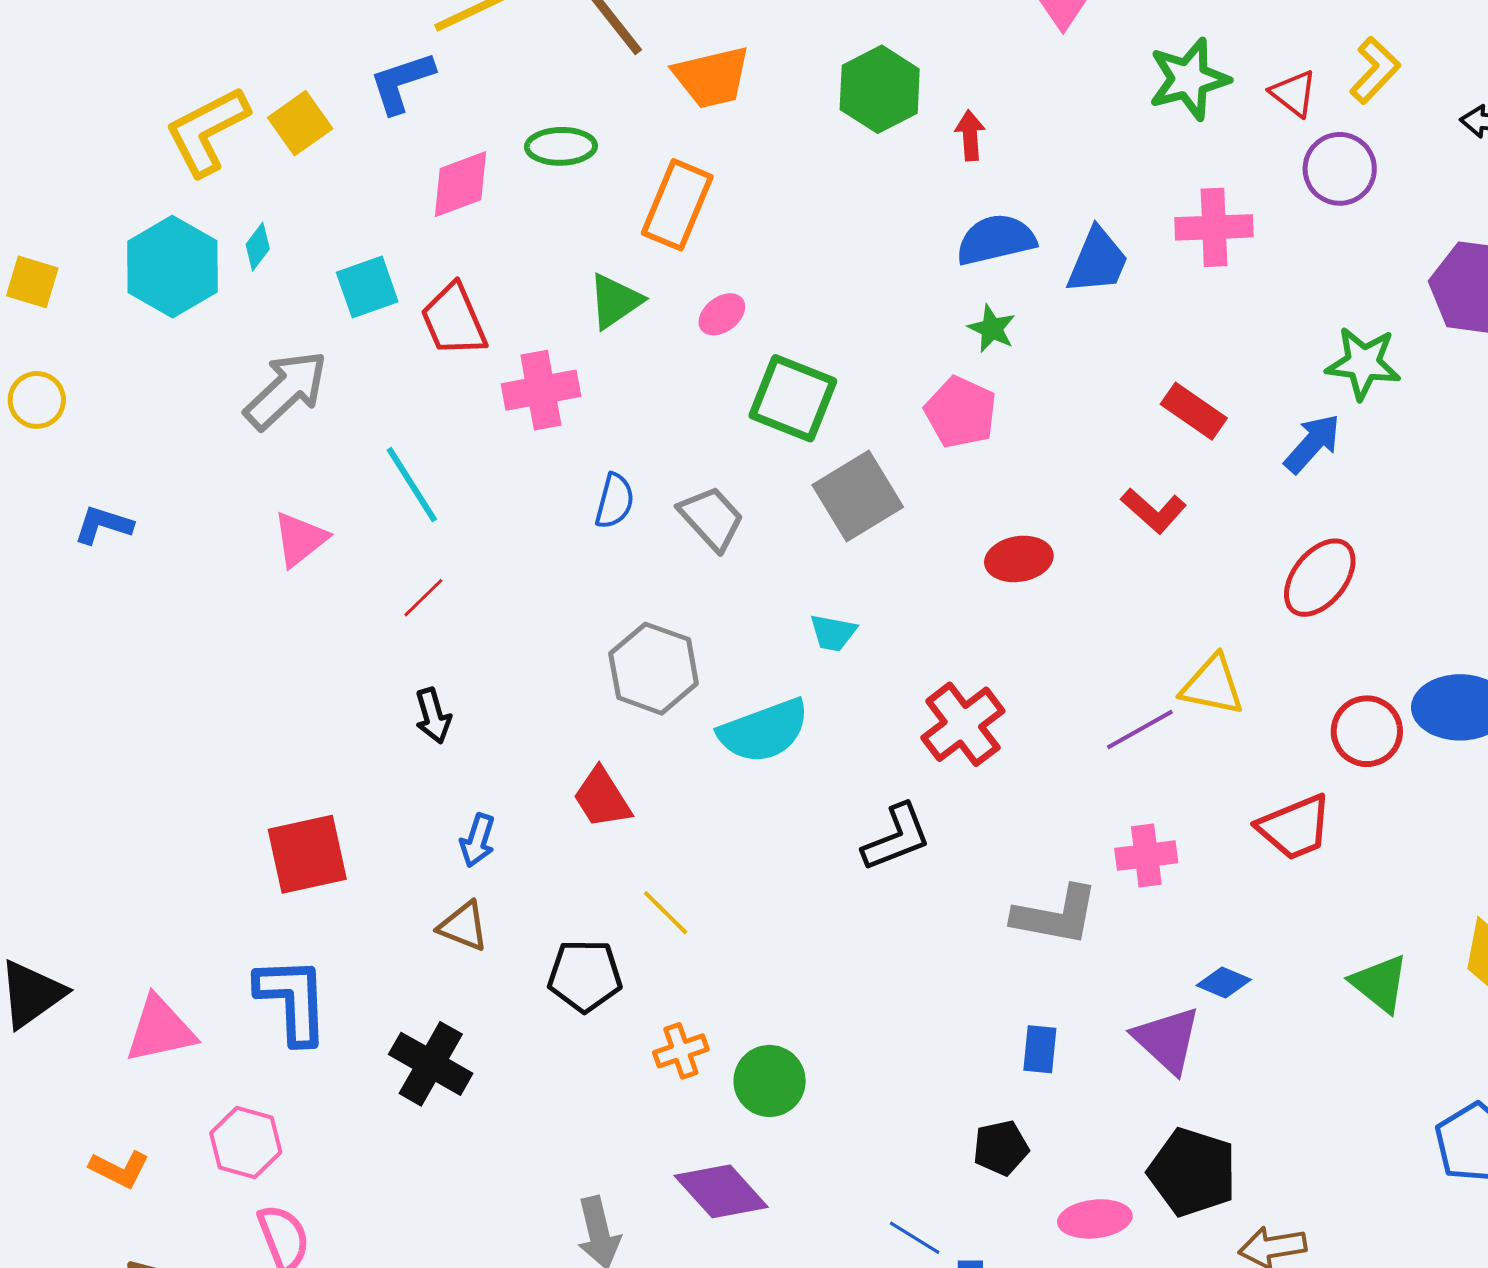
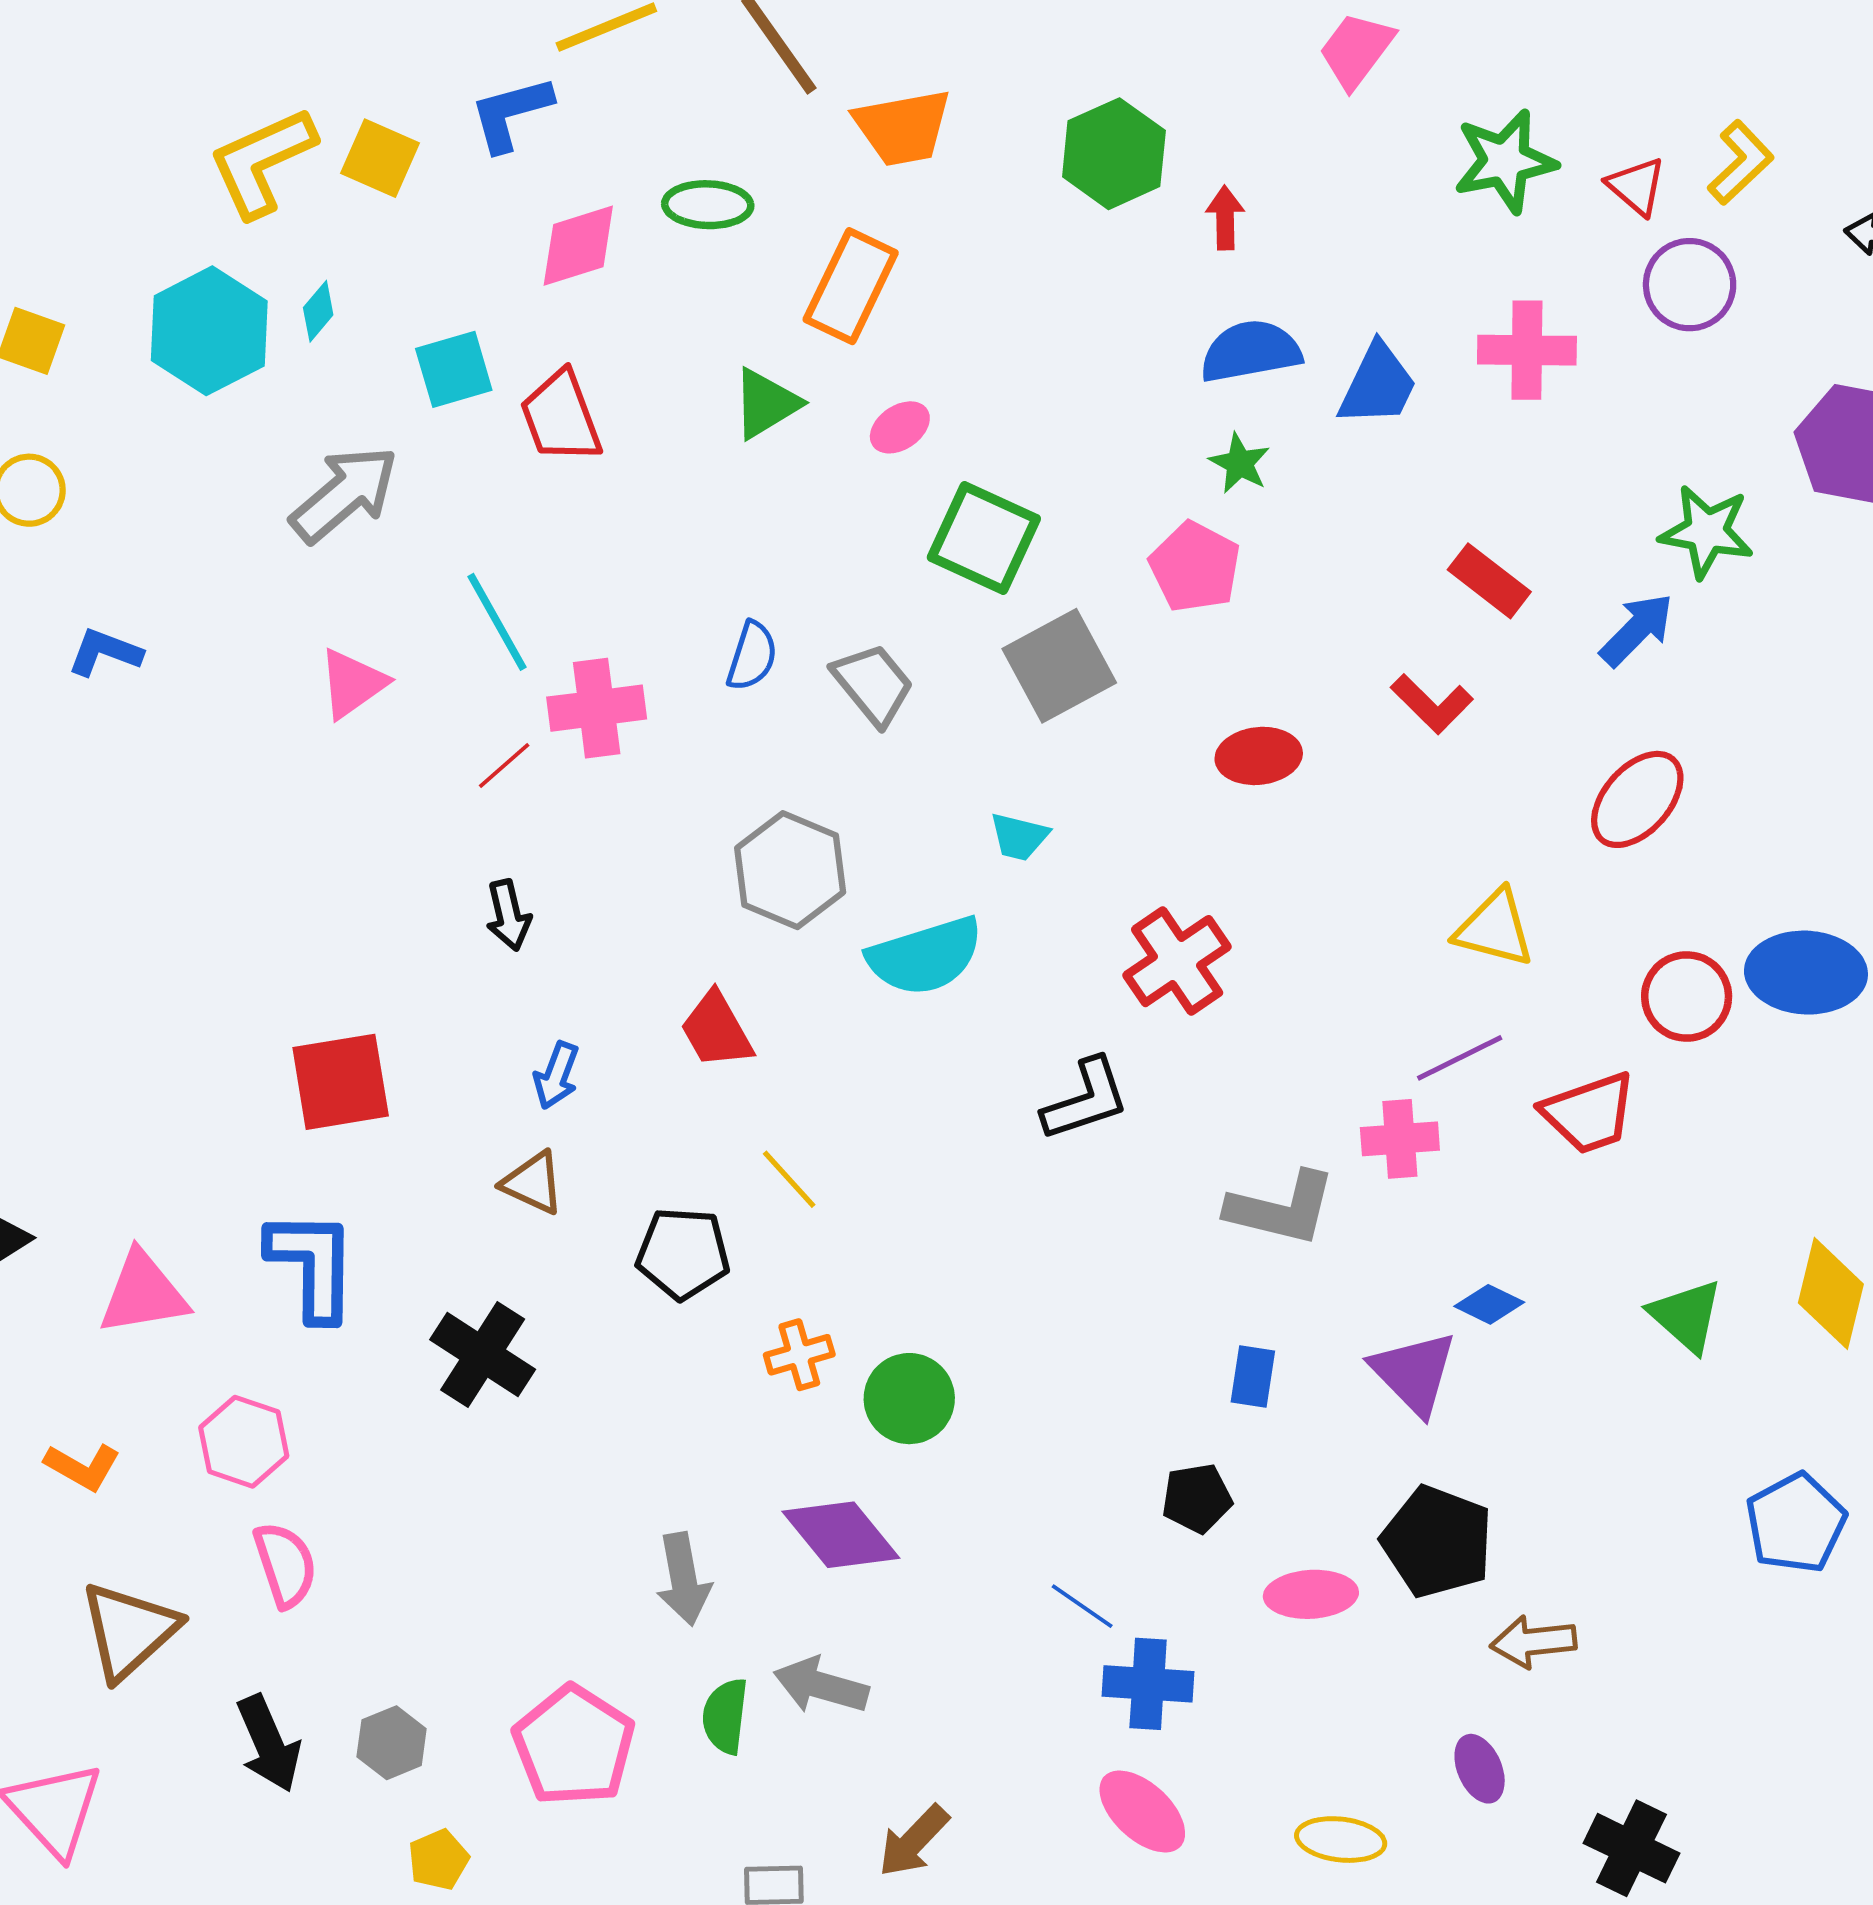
yellow square: (300, 123) -> (380, 158), turned -34
pink cross: (541, 390) -> (597, 708), moved
purple line: (1140, 729) -> (1460, 1058), moved

